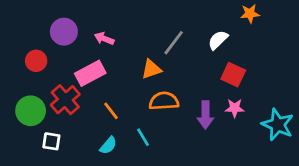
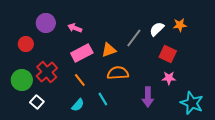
orange star: (250, 14) -> (180, 25), moved
gray line: (174, 43) -> (134, 38), moved
pink rectangle: (90, 73) -> (82, 53), moved
purple arrow: (205, 115) -> (148, 97), moved
cyan star: (278, 125) -> (192, 103), moved
white square: (51, 141) -> (37, 102), turned 32

